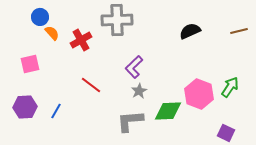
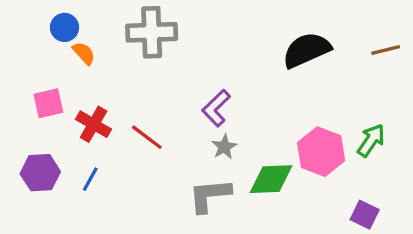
gray cross: (117, 20) -> (152, 32), moved
black semicircle: (190, 31) -> (307, 50), size x1.4
red cross: (81, 40) -> (94, 124), moved, turned -30

